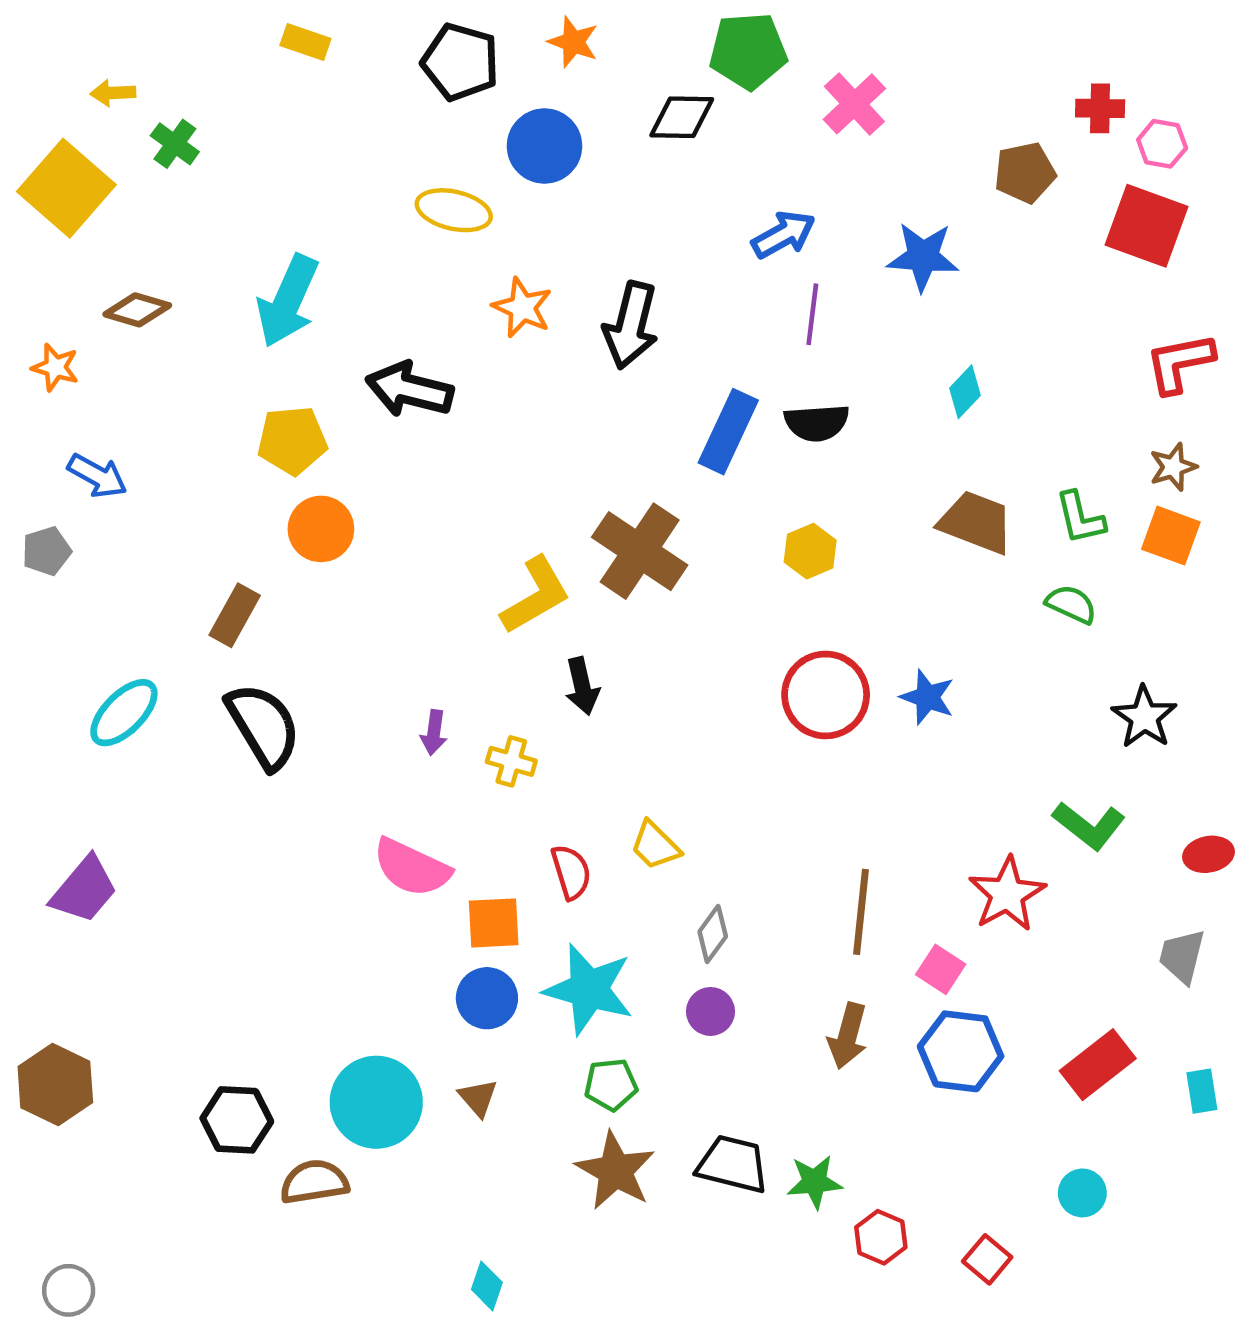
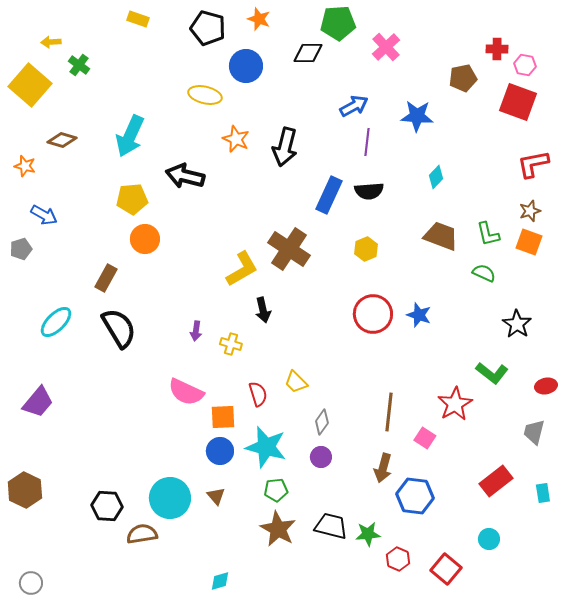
blue hexagon: (961, 1051) -> (415, 496), moved
red square: (987, 1259) -> (446, 569), size x1.4
cyan diamond: (487, 1286) -> (220, 581), turned 55

